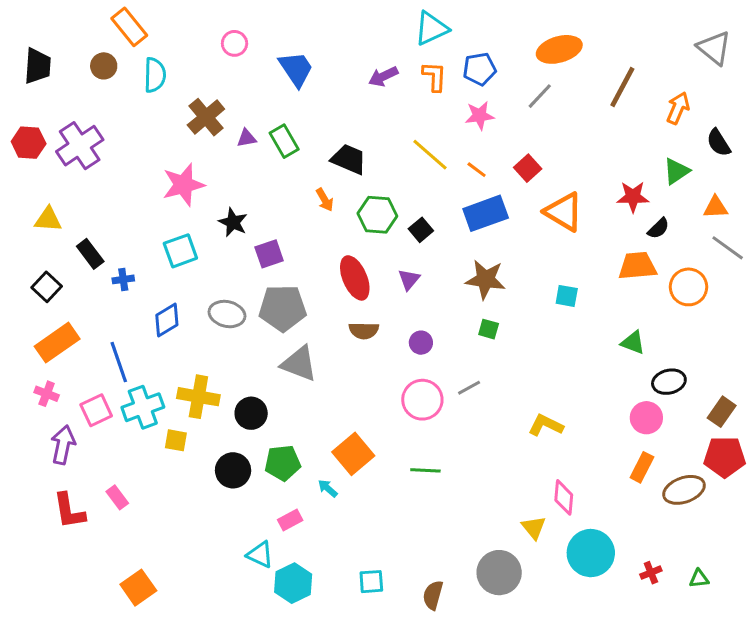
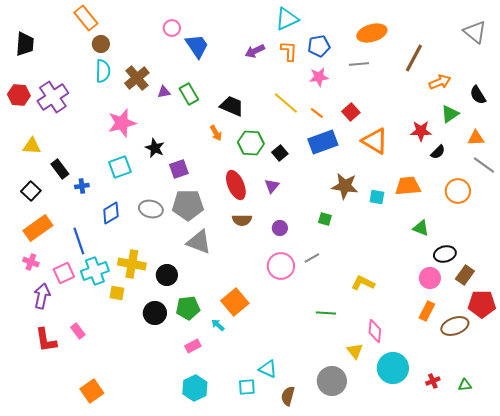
pink circle: (235, 43) -> (172, 28), moved
brown circle: (104, 66) -> (101, 44), moved
cyan semicircle: (155, 75) -> (103, 71), moved
gray line: (540, 96) -> (359, 64), turned 42
orange arrow: (678, 108) -> (440, 82), moved, turned 45
orange trapezoid: (637, 266) -> (408, 186), moved
brown star: (486, 279) -> (345, 186), moved
brown rectangle: (722, 412) -> (465, 275), moved
green line: (425, 470) -> (326, 313), moved
cyan triangle: (260, 555) -> (268, 369), moved

